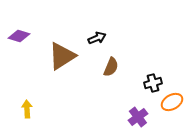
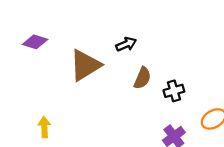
black cross: (153, 83) -> (174, 91), moved

